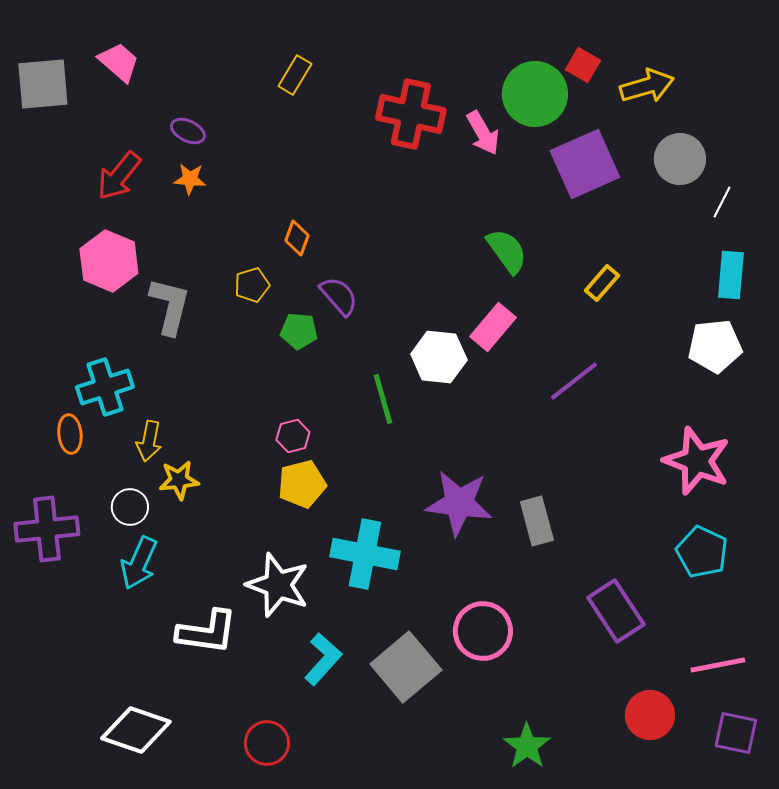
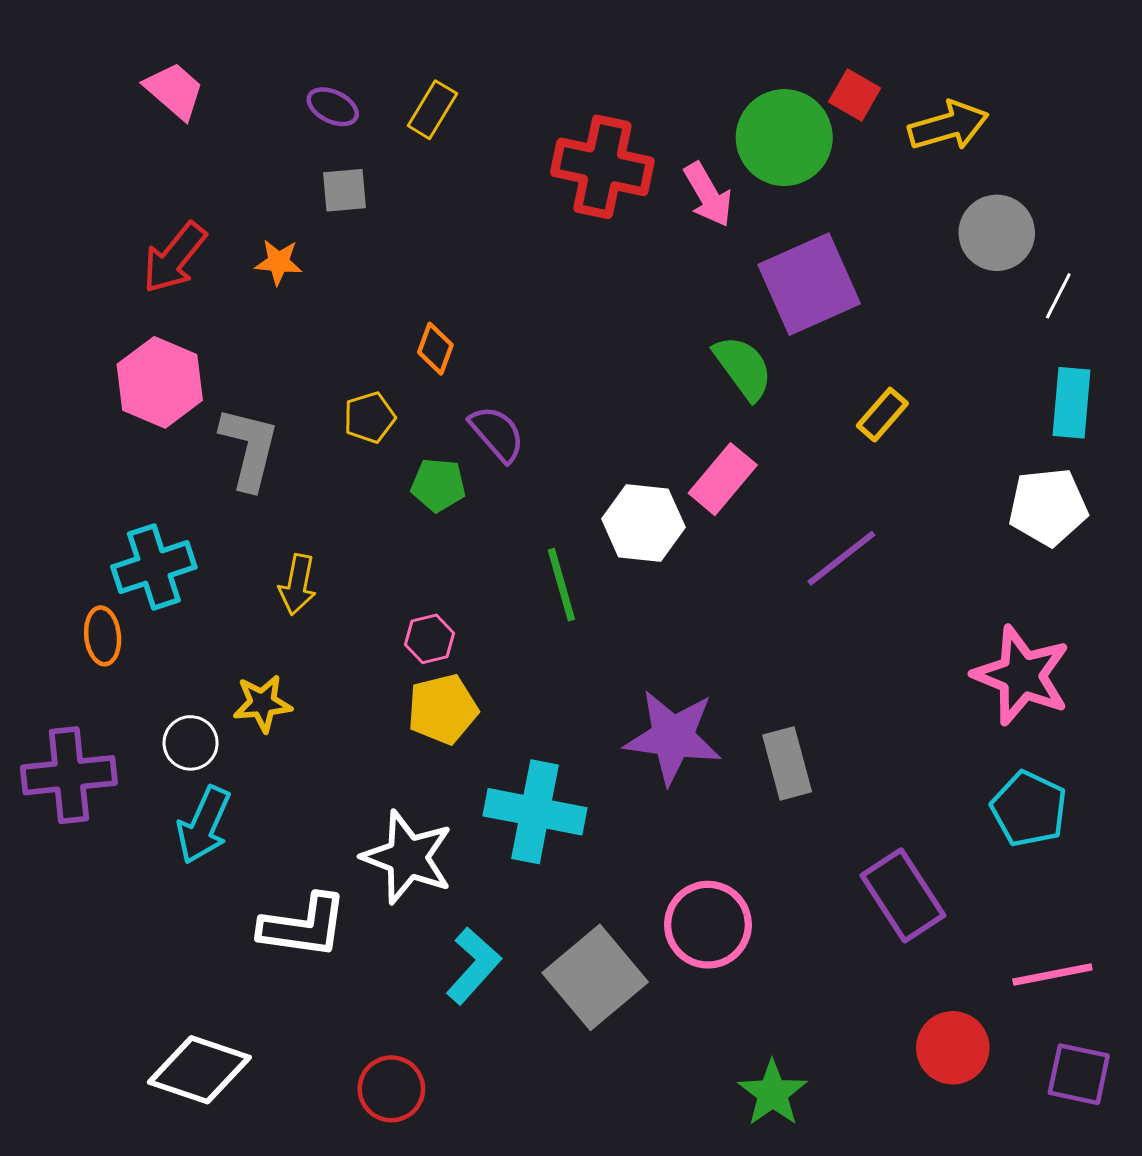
gray square: (43, 84) -> (344, 190), moved, size x0.6
purple ellipse: (188, 131) -> (333, 107), moved
purple square: (585, 164) -> (809, 284), moved
yellow arrow: (149, 441) -> (298, 585), moved

